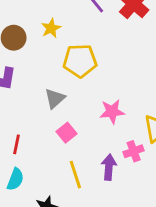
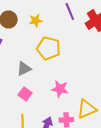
pink square: (67, 133) -> (25, 94), turned -32

